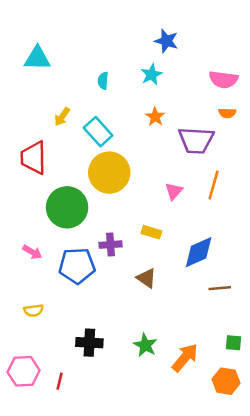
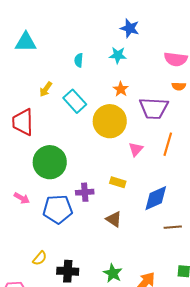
cyan star: (151, 74) -> (118, 55), turned 30
yellow circle: (109, 173) -> (110, 121), moved
yellow semicircle: (34, 310) -> (40, 258), moved, turned -42

